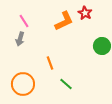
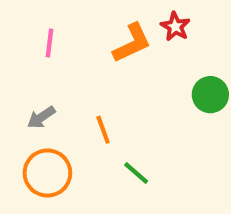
pink line: (24, 21) -> (49, 43), turned 40
gray arrow: (20, 39) -> (41, 117), moved, turned 40

